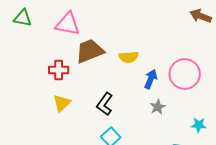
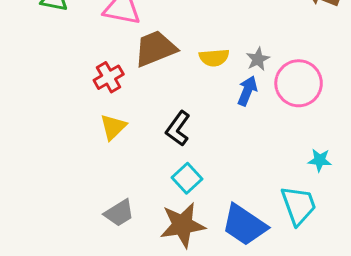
red cross: (59, 70) -> (109, 77), turned -30
gray star: (158, 107) -> (258, 59), moved

